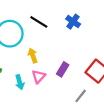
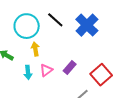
blue cross: (73, 22) -> (87, 25), size x1.6
yellow arrow: (33, 56) -> (35, 49), moved

